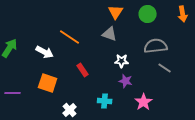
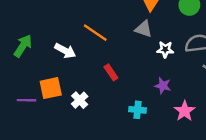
white star: (122, 61) -> (165, 49), moved
orange square: (48, 83) -> (51, 88), moved, turned -30
white cross: (70, 110) -> (80, 100), moved

